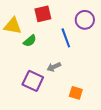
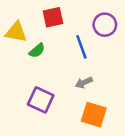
gray arrow: (54, 67) -> (84, 83), moved
orange square: (76, 93) -> (94, 115), size x1.5

